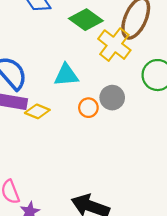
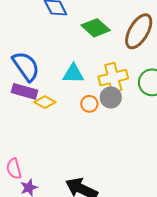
yellow cross: (114, 45) -> (113, 78), moved, turned 32

